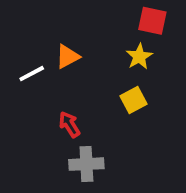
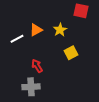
yellow star: (139, 57) -> (60, 30), moved
gray cross: (86, 164) -> (31, 87), moved

